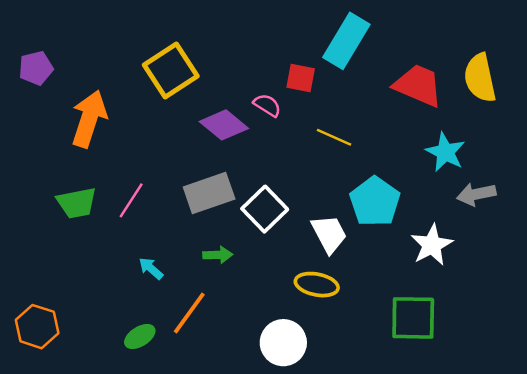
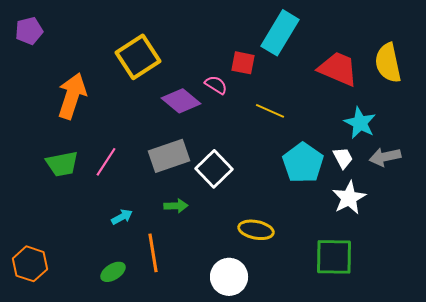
purple pentagon: (36, 68) -> (29, 31), moved
white trapezoid: (329, 234) -> (343, 158), moved, size x0.7
cyan arrow: (151, 268) -> (122, 217), turned 110
orange line: (189, 313) -> (153, 253), turned -45

